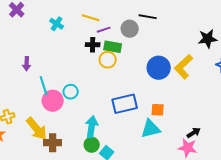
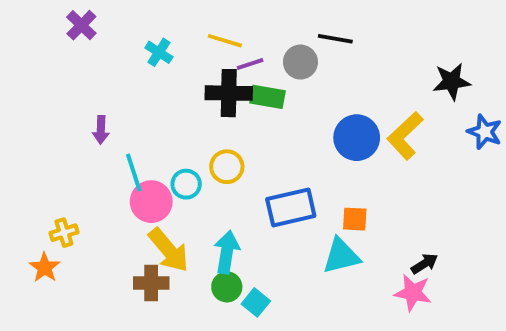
black cross: (93, 45) -> (229, 93), size x1.6
yellow circle: (108, 60) -> (227, 167), moved
yellow arrow: (37, 129) -> (169, 250), moved

